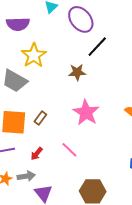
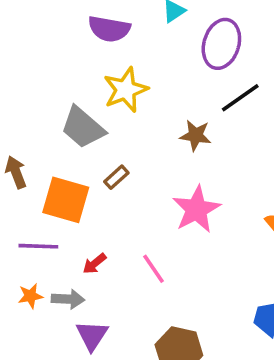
purple ellipse: (81, 19) -> (221, 44), turned 44
brown rectangle: (40, 118) -> (116, 177), moved

